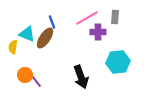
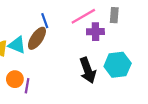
cyan triangle: (27, 34) -> (17, 45), moved
black arrow: (81, 77) -> (88, 70), moved
purple line: (36, 81) -> (27, 86), turned 48

